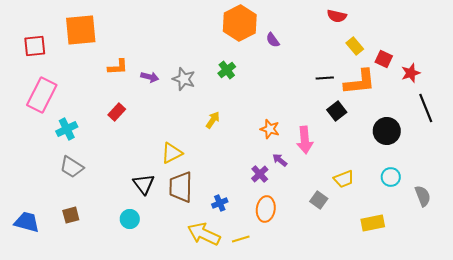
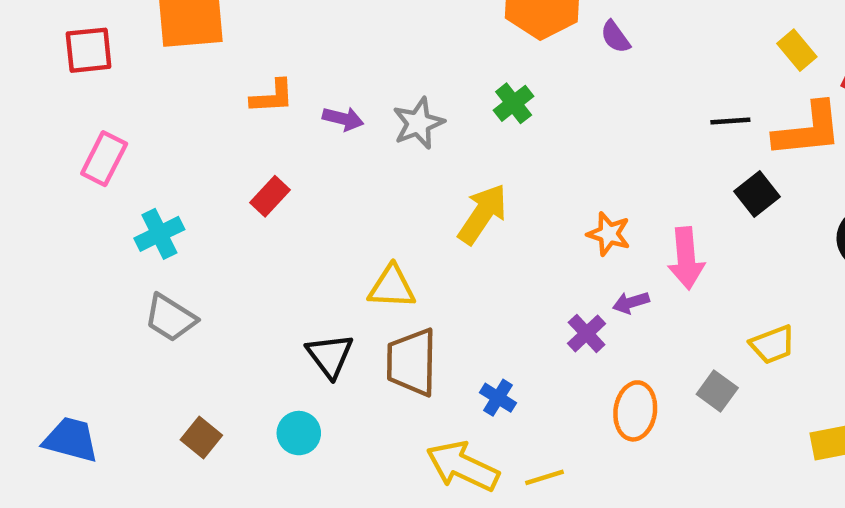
gray star: (184, 79) -> (418, 123), turned 30
pink rectangle: (42, 95) -> (104, 159), size x0.7
yellow arrow: (213, 120) -> (483, 214), size x1.6
yellow triangle: (172, 153) -> (392, 287), turned 30
purple arrow: (280, 160) -> (631, 302), turned -56
blue cross: (220, 203) -> (498, 398), turned -35
orange ellipse: (266, 209) -> (635, 411), moved
brown square: (71, 215) -> (201, 437), moved, turned -36

